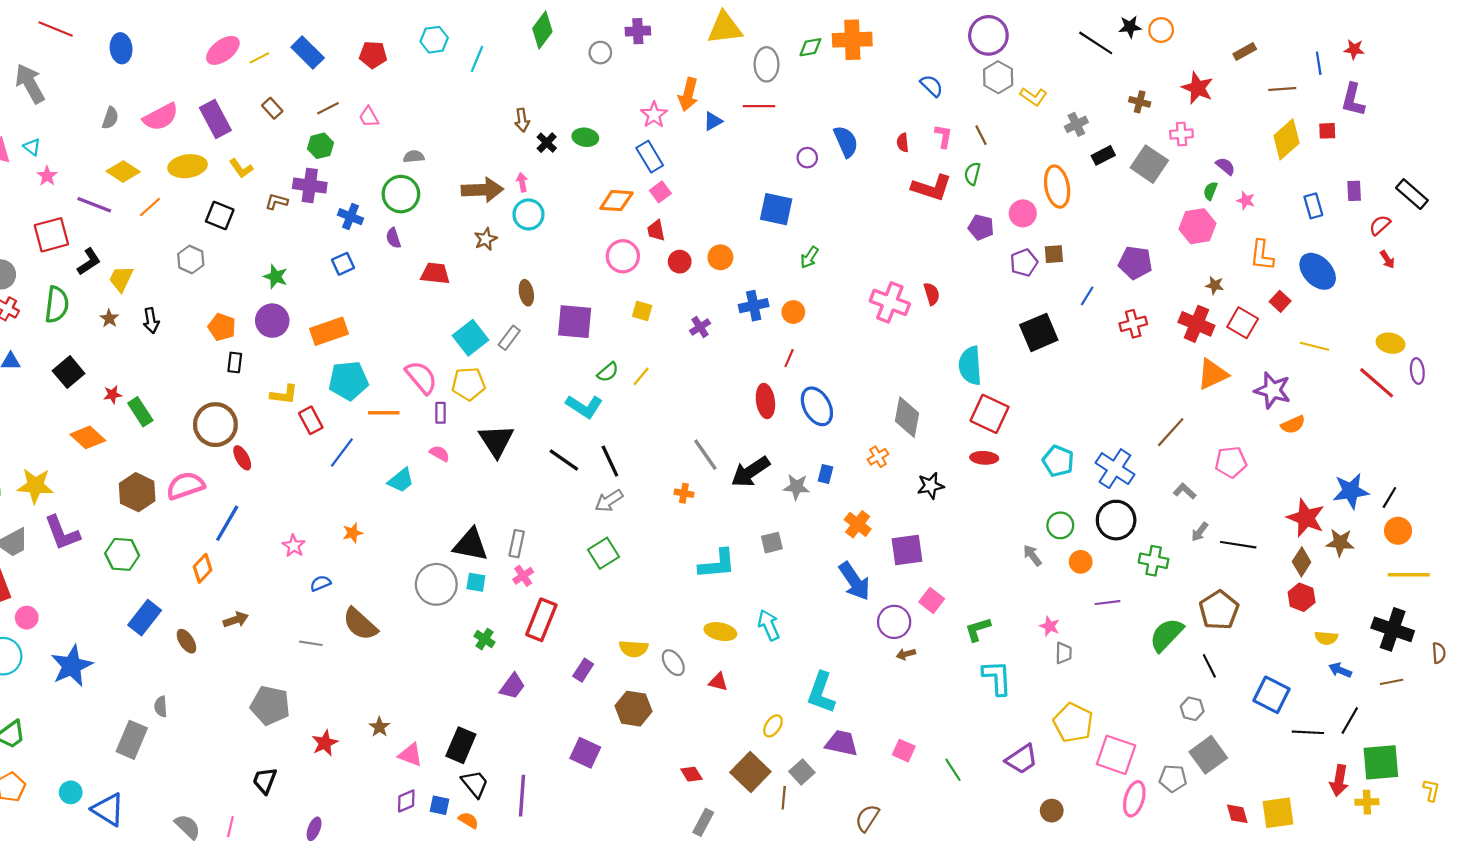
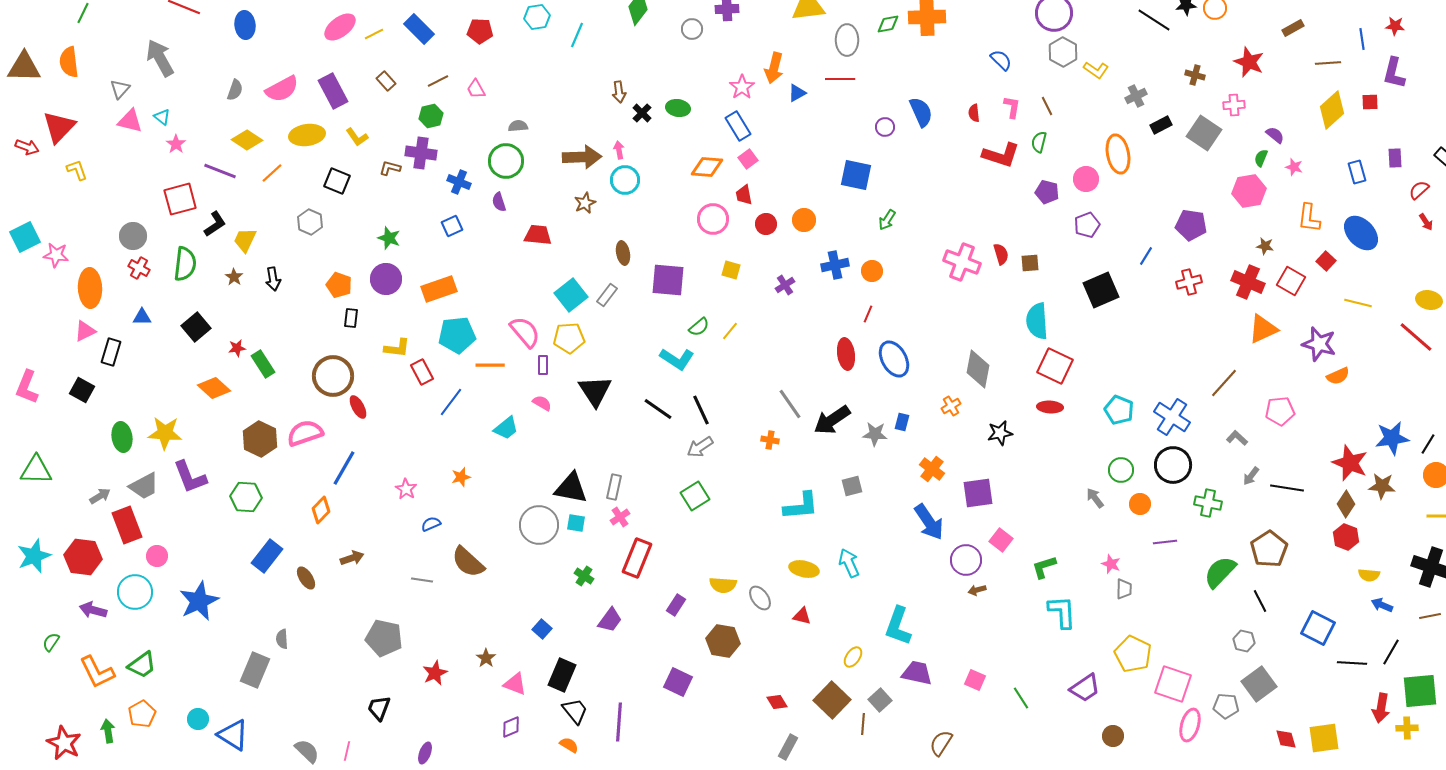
brown square: (1054, 254) -> (1030, 263), moved
blue square: (439, 805) -> (542, 629), moved, turned 30

